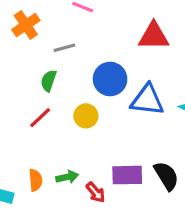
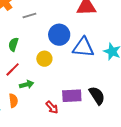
green semicircle: (49, 81) -> (13, 44), moved
red line: (40, 118) -> (13, 69), moved
green arrow: (67, 177) -> (27, 84), moved

